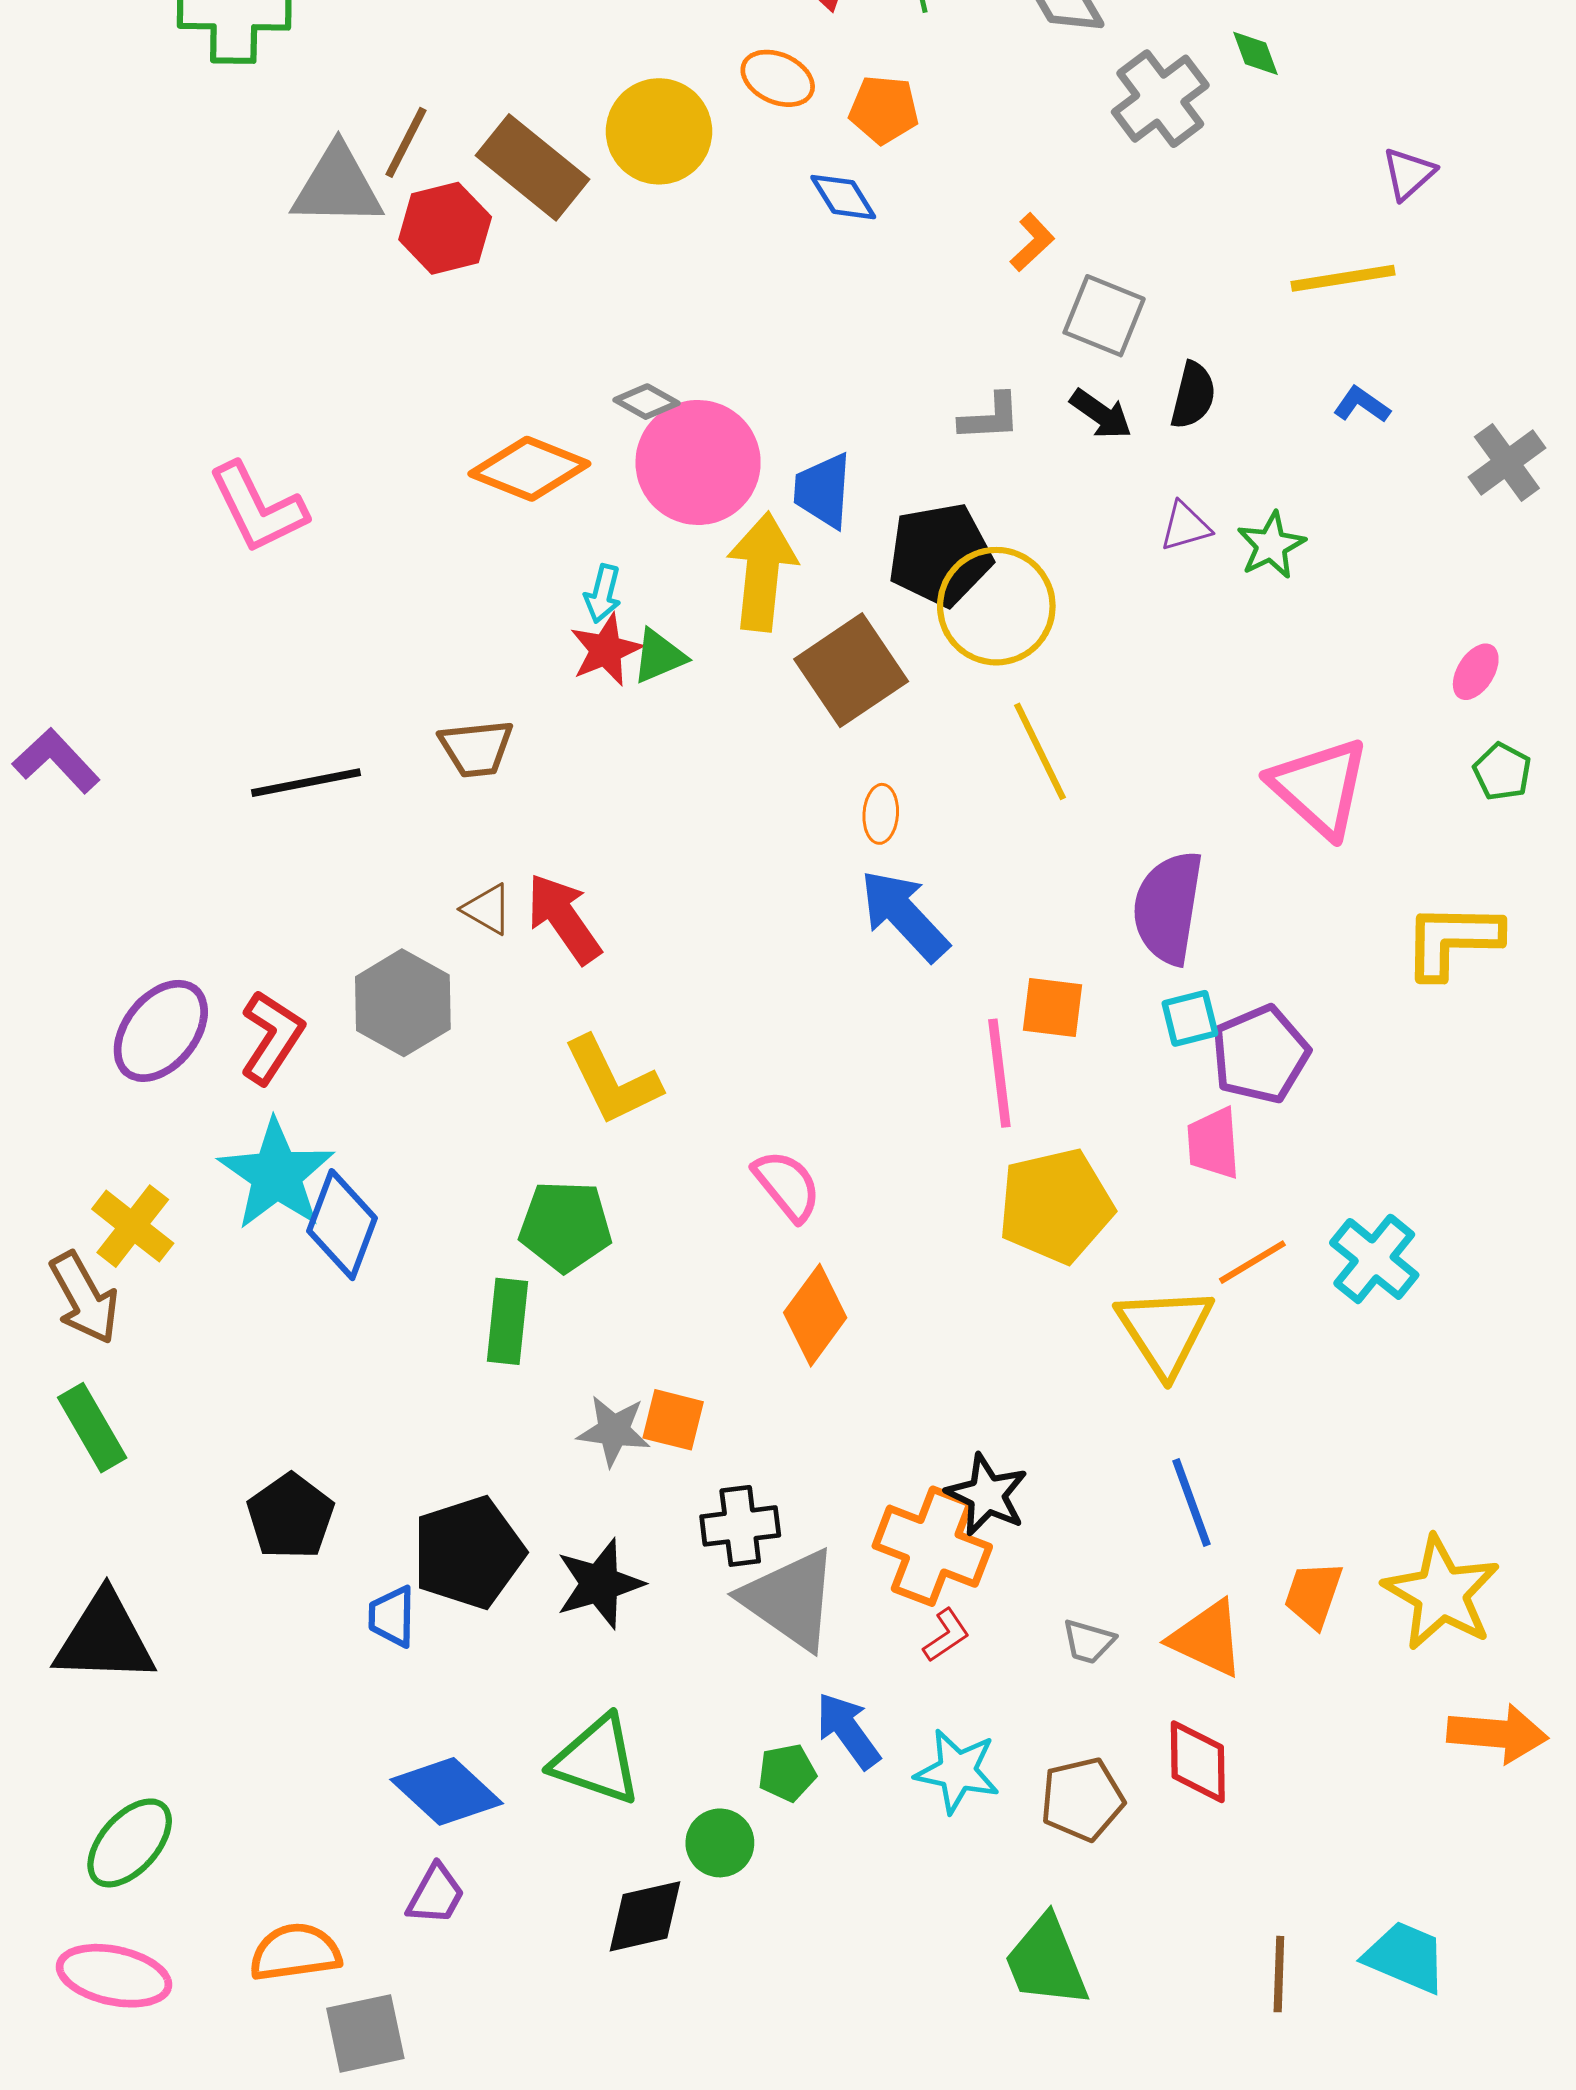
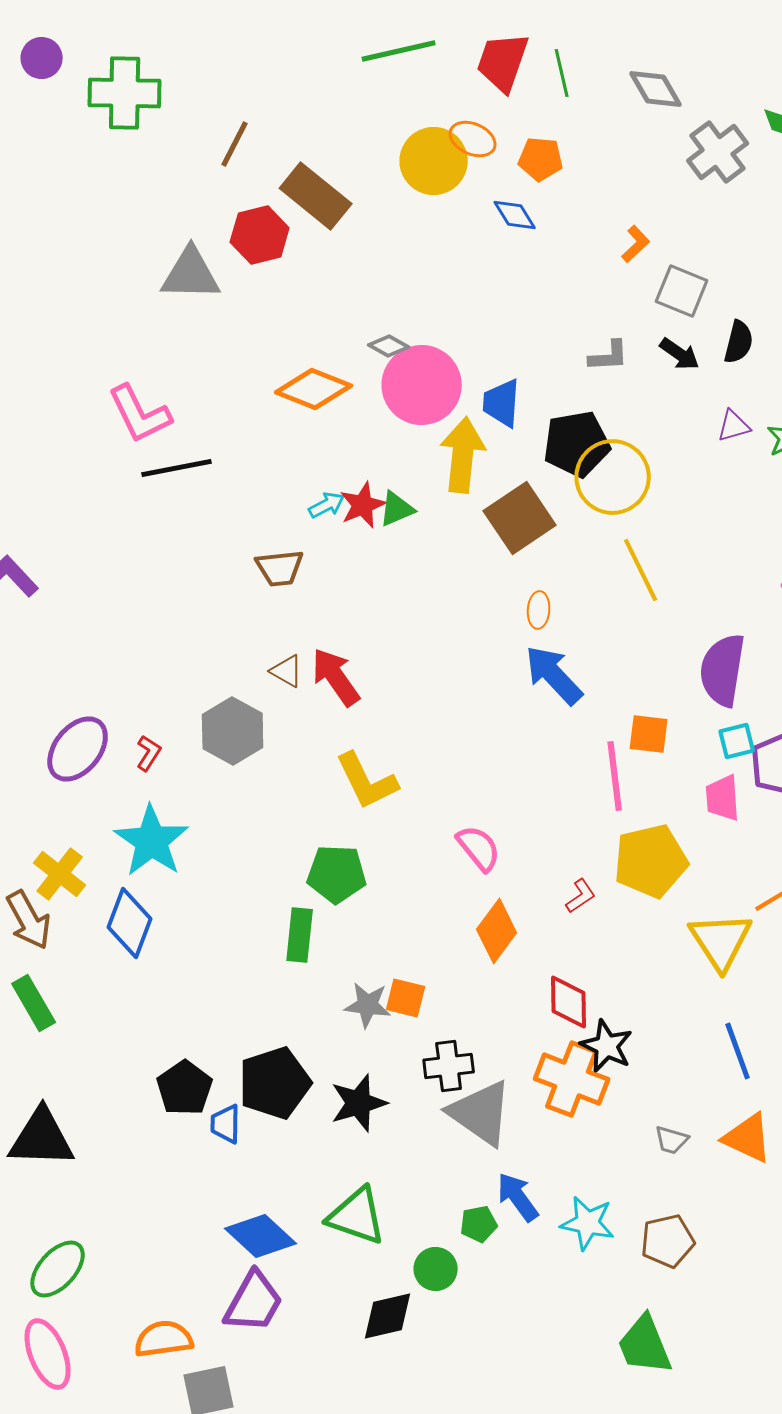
yellow circle: (659, 131) -> (434, 161), moved
brown line: (406, 142) -> (235, 144), moved
gray triangle: (337, 186) -> (191, 274), moved
cyan arrow: (603, 594) -> (327, 505), moved, turned -132
black line: (306, 783) -> (177, 468), moved
red L-shape: (272, 1037) -> (149, 753), size x0.6
pink trapezoid: (1213, 1143) -> (723, 798), moved
blue diamond: (342, 1225) -> (130, 923), moved
black pentagon: (290, 1517) -> (185, 1088), moved
red L-shape: (946, 1635) -> (581, 896), moved
red diamond: (1198, 1762) -> (569, 1002), moved
purple trapezoid: (436, 1894) -> (254, 1302), size x1.6
pink ellipse: (114, 1976) -> (48, 1354), turned 56

